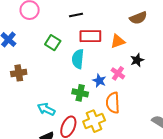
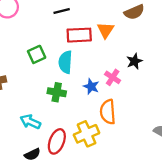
orange triangle: (118, 41) -> (106, 30), moved, turned -35
green square: (53, 43) -> (37, 54), moved, turned 35
green cross: (80, 93) -> (57, 92), moved

